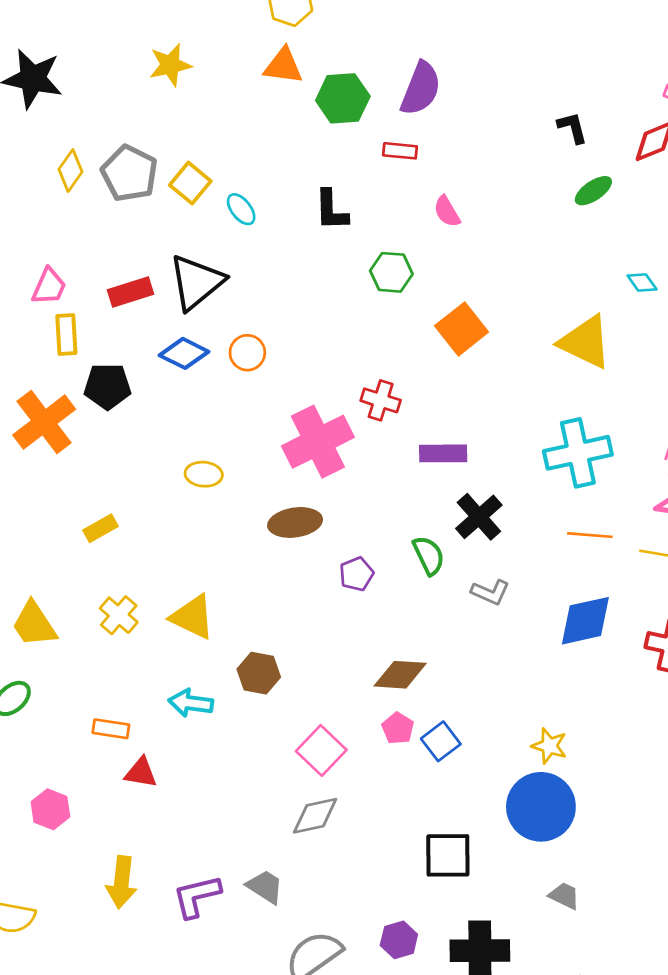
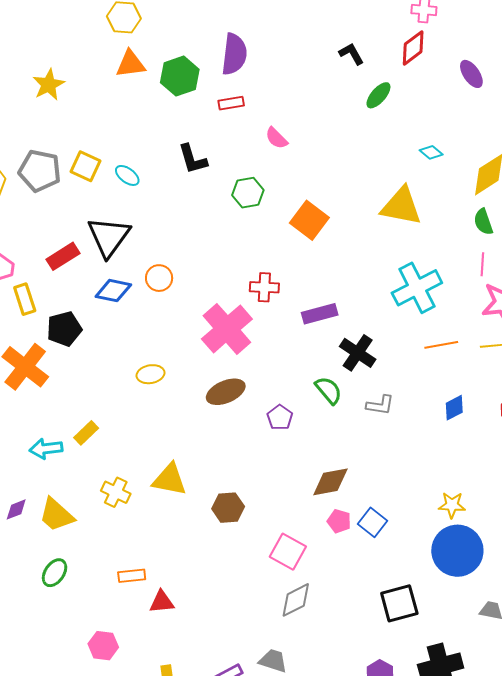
blue diamond: (585, 621) -> (454, 408), size x0.6
cyan arrow: (191, 703) -> (46, 449), moved

